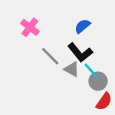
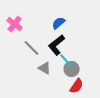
black L-shape: (80, 52) -> (56, 45), turned 90
gray triangle: (72, 69) -> (44, 68), moved

